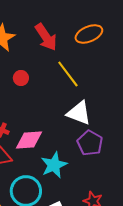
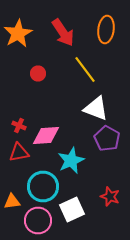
orange ellipse: (89, 34) -> (106, 30), turned -60

